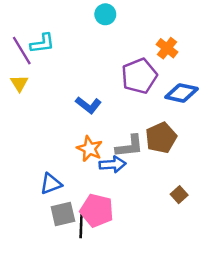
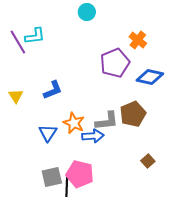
yellow triangle: (19, 83) -> (16, 96), moved
blue L-shape: (88, 105) -> (53, 90), moved, turned -60
blue triangle: (51, 184) -> (48, 133), moved, turned -36

